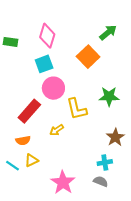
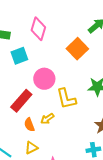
cyan square: (44, 64) -> (19, 56), moved
orange semicircle: (23, 140) -> (29, 125), moved, turned 80
yellow triangle: (31, 160) -> (31, 148), moved

